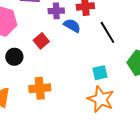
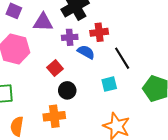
black circle: (14, 57) -> (67, 90), moved
cyan square: (100, 73) -> (109, 84), moved

